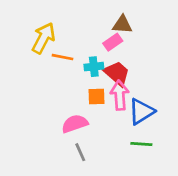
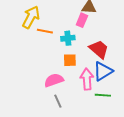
pink rectangle: (113, 42) -> (82, 20), turned -32
red trapezoid: (117, 73) -> (99, 49), moved
pink arrow: (120, 95) -> (87, 79), moved

